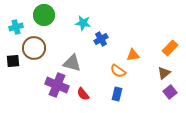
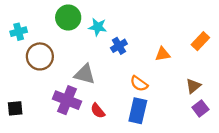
green circle: (44, 15) -> (68, 18), moved
orange rectangle: (170, 48) -> (200, 41), moved
orange triangle: (133, 55) -> (163, 54), moved
black square: (13, 61) -> (15, 108), moved
blue rectangle: (117, 94) -> (138, 111), size x1.5

